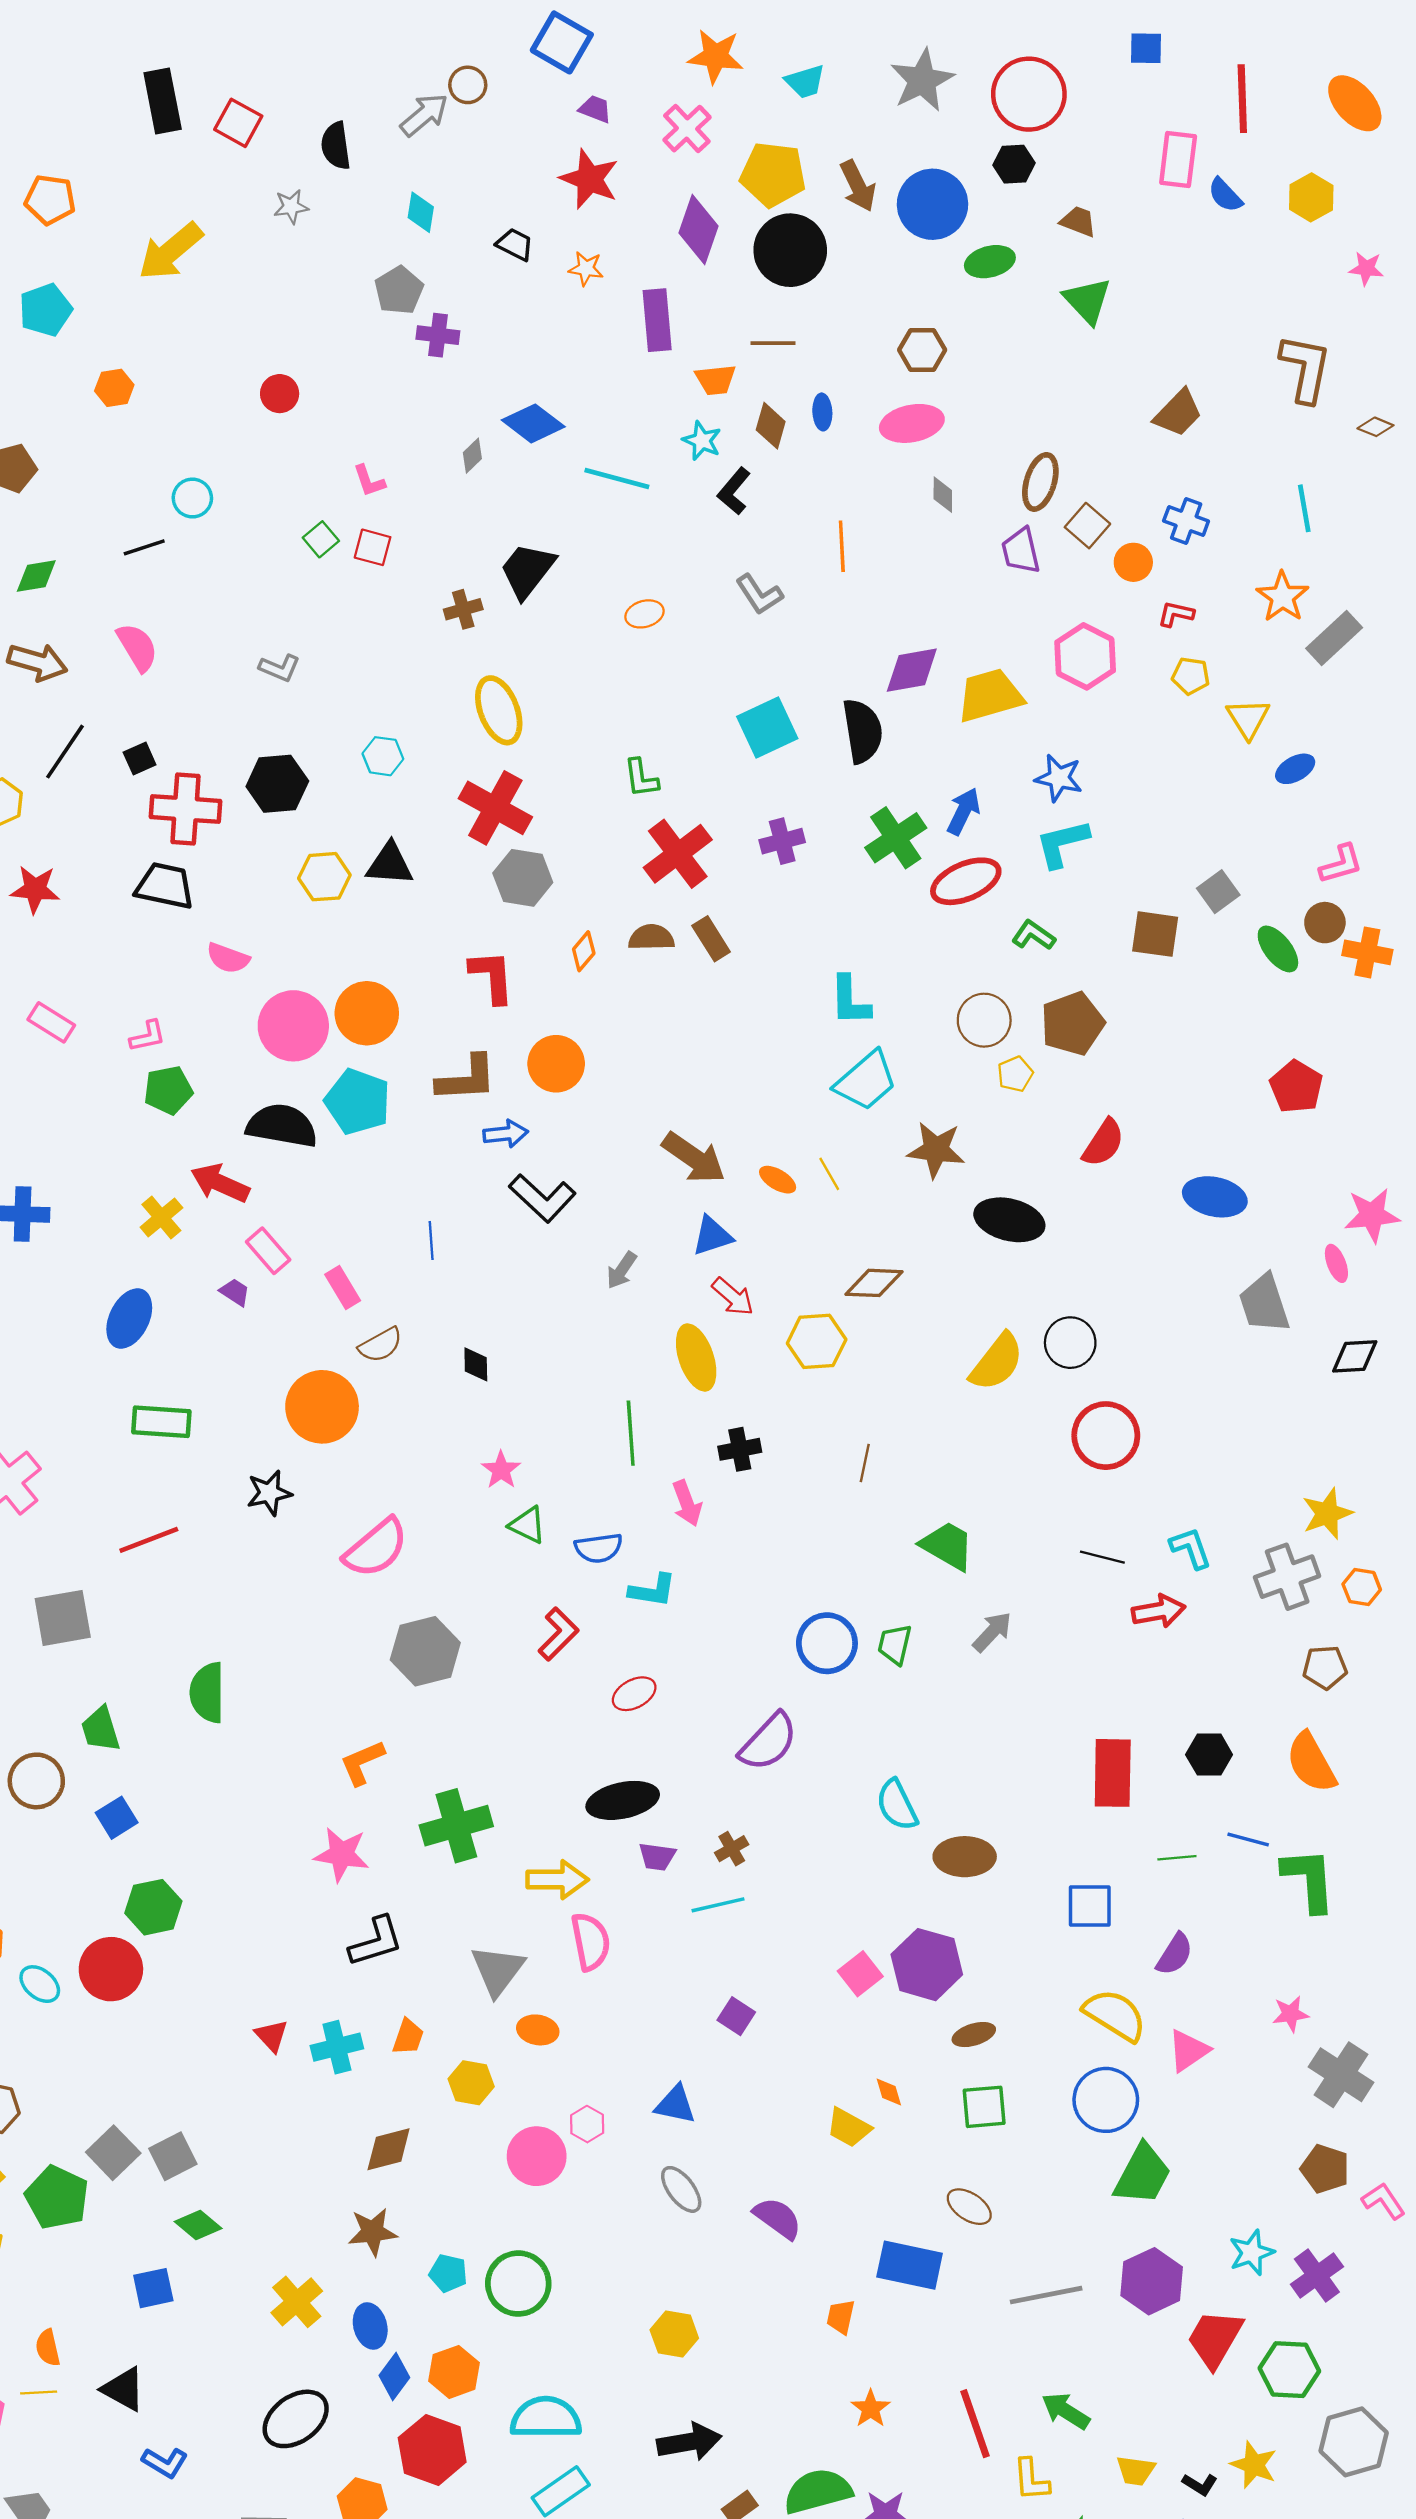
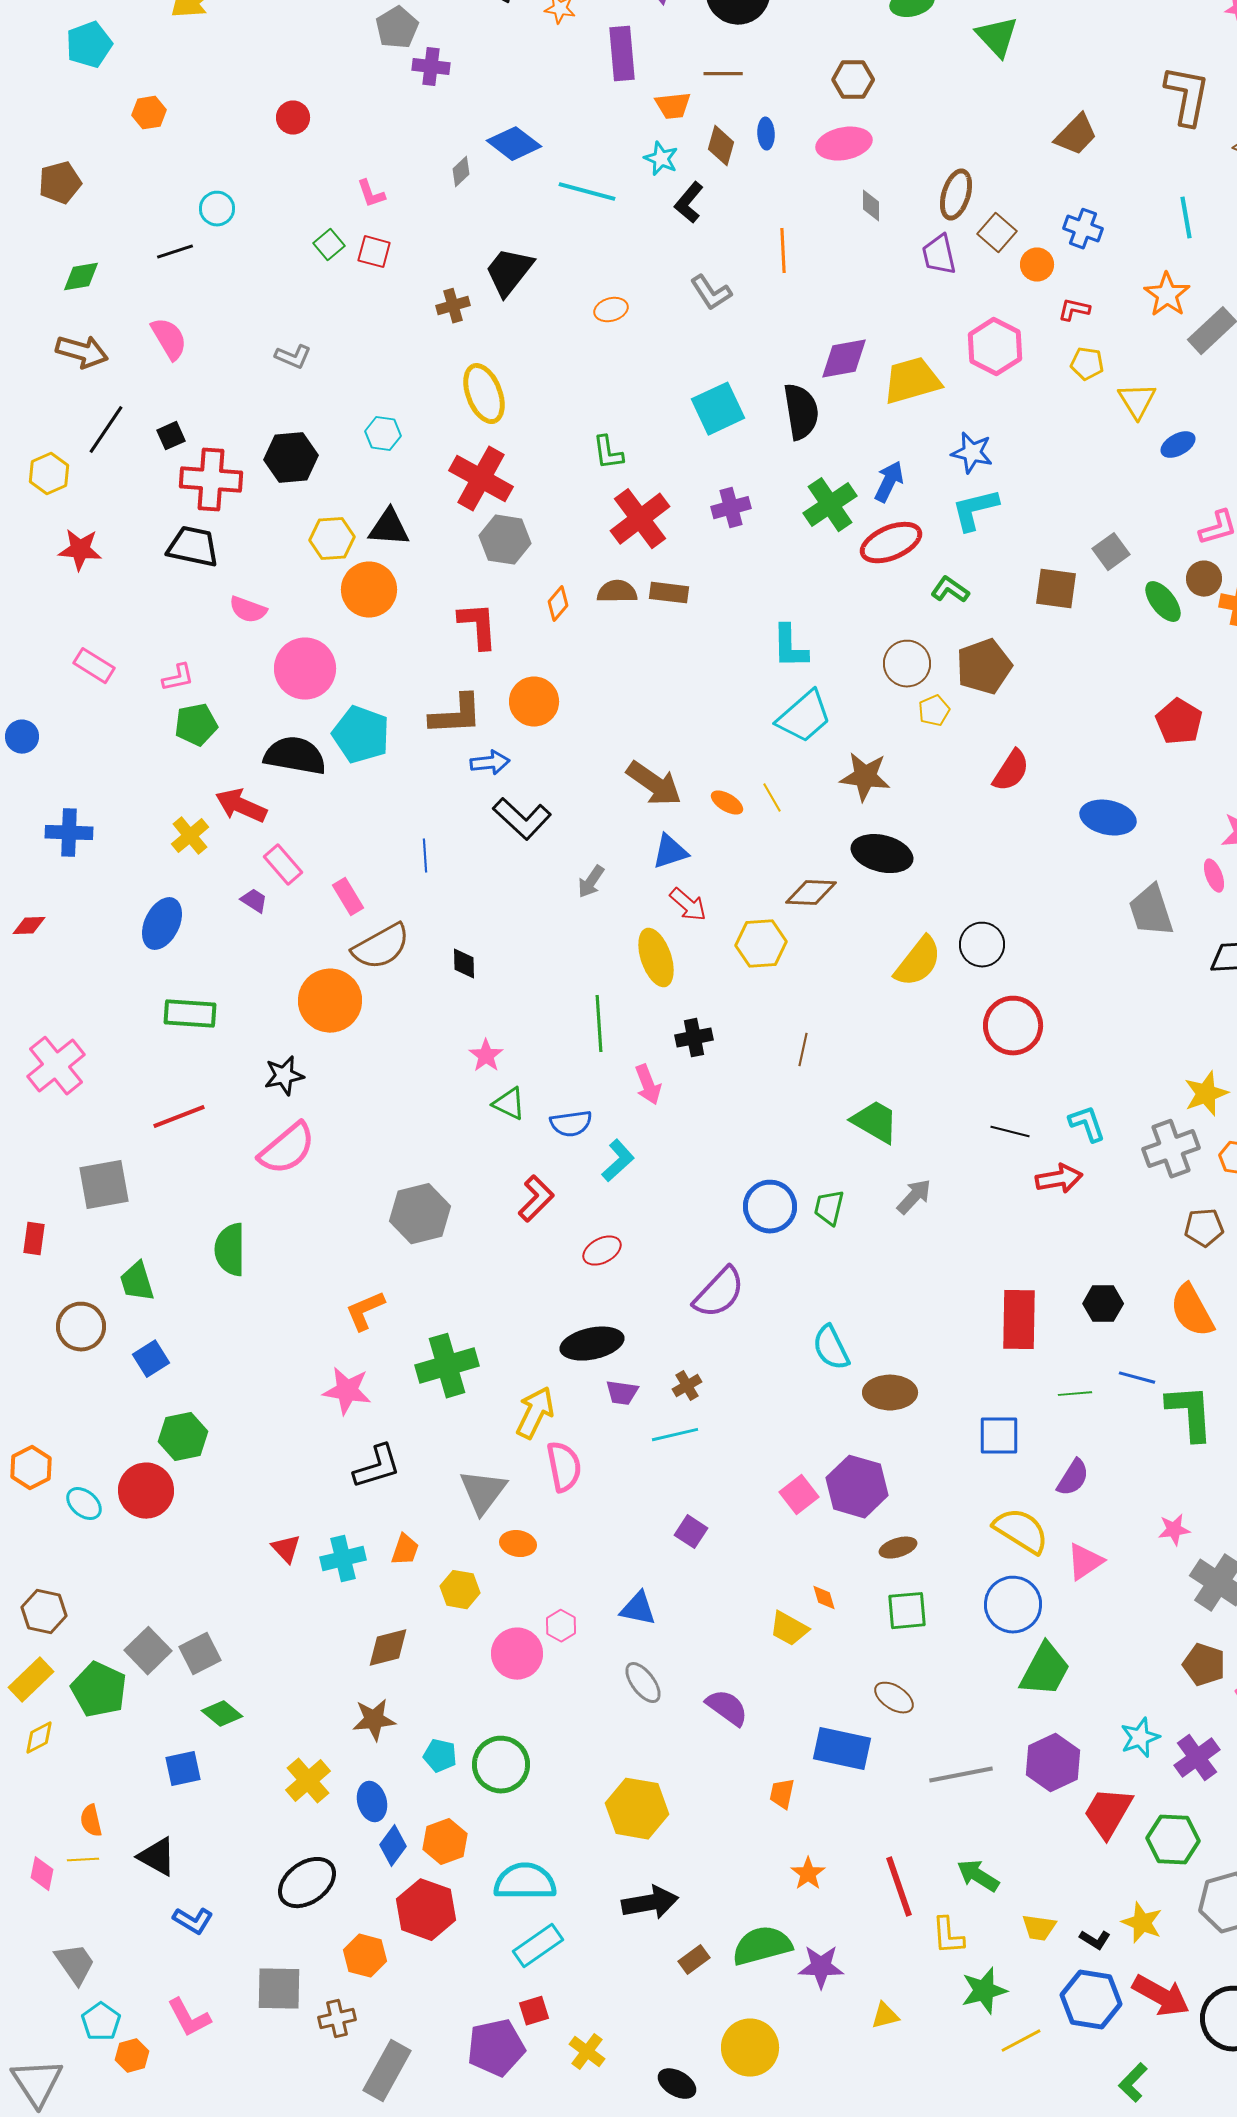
brown rectangle: (711, 939) -> (669, 593), turned -51
orange circle: (367, 1013) -> (369, 590), moved
black ellipse: (1009, 1220) -> (882, 854), moved
brown semicircle: (381, 1345) -> (381, 947), size x1.5
pink semicircle: (376, 1548) -> (287, 1149), moved
cyan L-shape: (653, 1590) -> (618, 1161), turned -51
yellow arrow: (557, 1880) -> (535, 1413), turned -64
yellow hexagon: (674, 2334) -> (637, 1809), size x1.5

